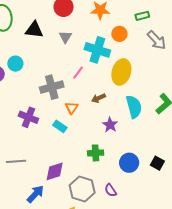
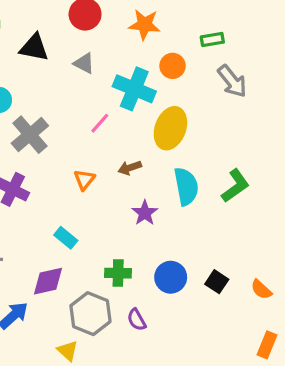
gray triangle: (65, 37) -> (84, 63), turned -40
gray cross: (52, 87) -> (30, 135), moved, turned -30
cyan rectangle: (60, 126) -> (66, 238), moved
green cross: (96, 153) -> (118, 273), moved

